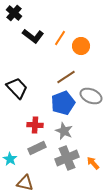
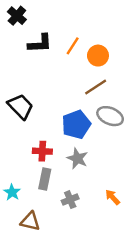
black L-shape: (33, 36) -> (40, 43), turned -40
brown line: (66, 77) -> (96, 87), moved
gray rectangle: (37, 148) -> (45, 179), turned -54
gray cross: (67, 158) -> (70, 200), moved, size x0.6

